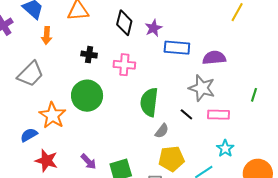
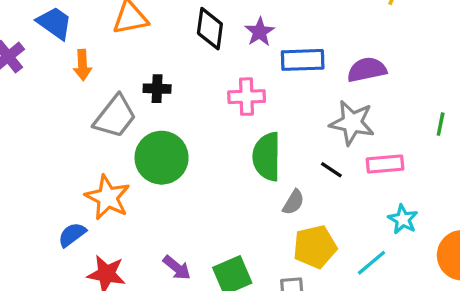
pink cross: (124, 65) -> (247, 97), moved
gray trapezoid: (30, 74) -> (115, 117), moved

